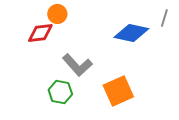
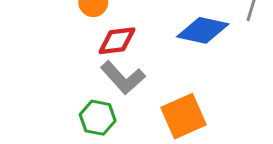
red diamond: (40, 33) -> (117, 41), moved

